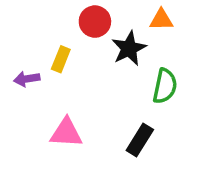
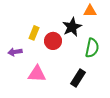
red circle: (95, 22) -> (53, 41), moved
purple arrow: (27, 79) -> (15, 52), moved

